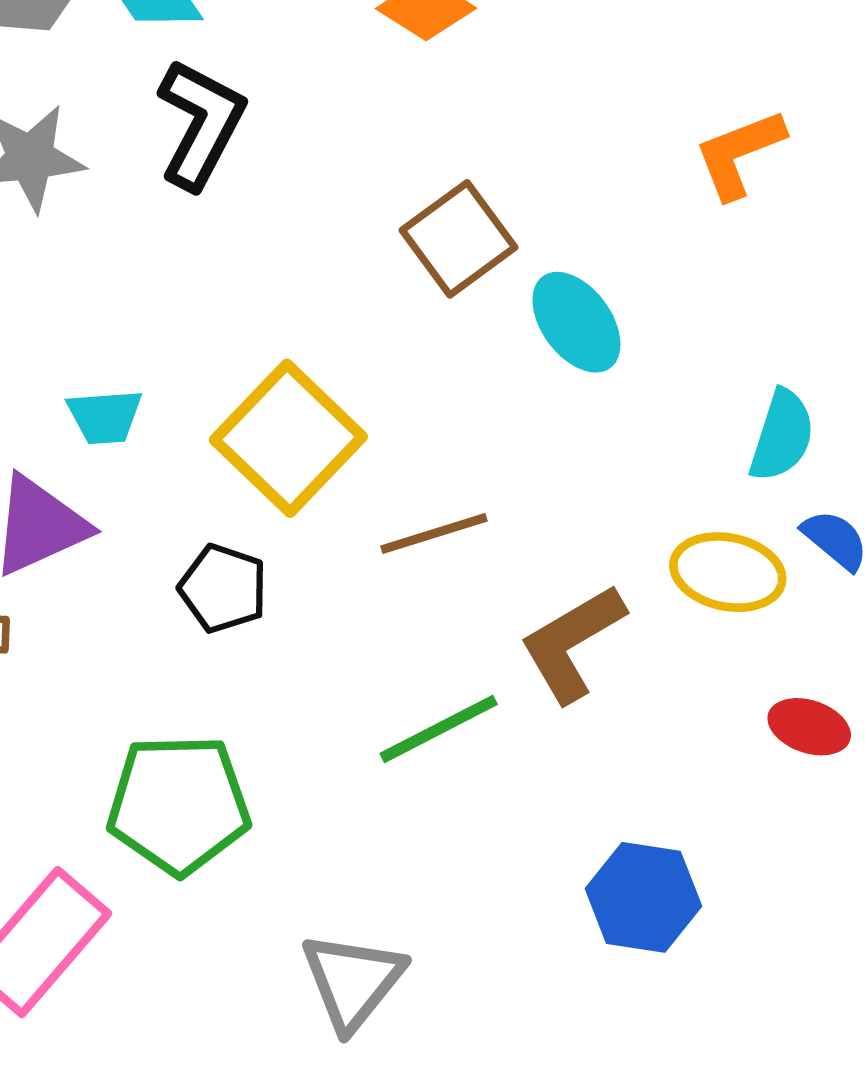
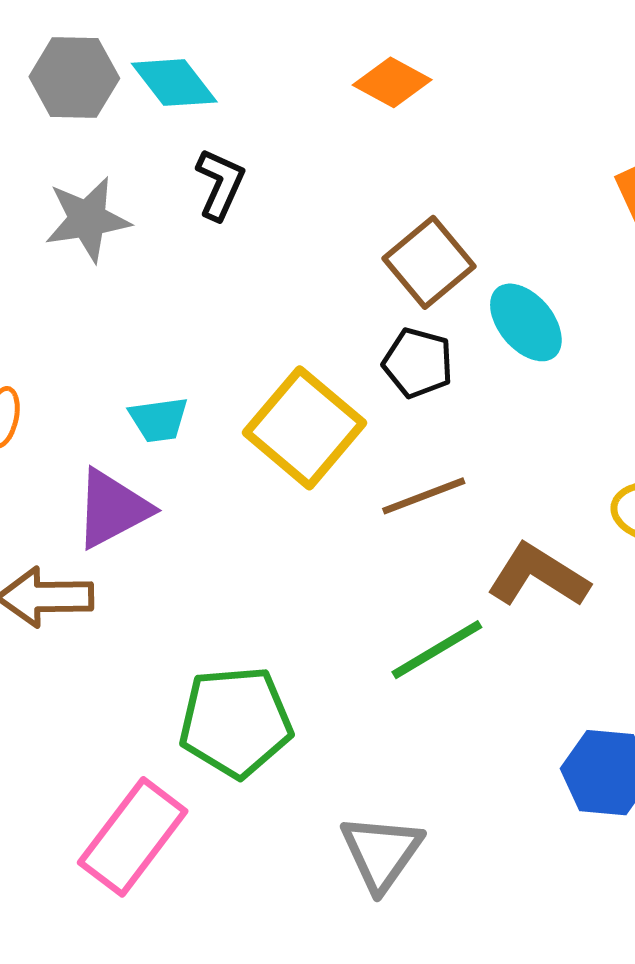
black L-shape: (201, 124) -> (220, 184), size x0.7
black pentagon: (223, 588) -> (418, 363), moved
brown L-shape: (572, 643) -> (538, 576), turned 66

